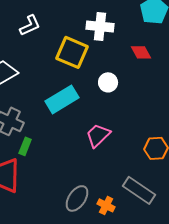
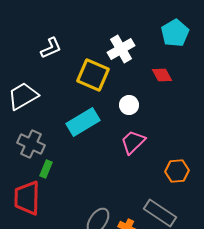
white cross: (100, 26) -> (121, 49), turned -36
pink trapezoid: (98, 135) -> (133, 142), moved

